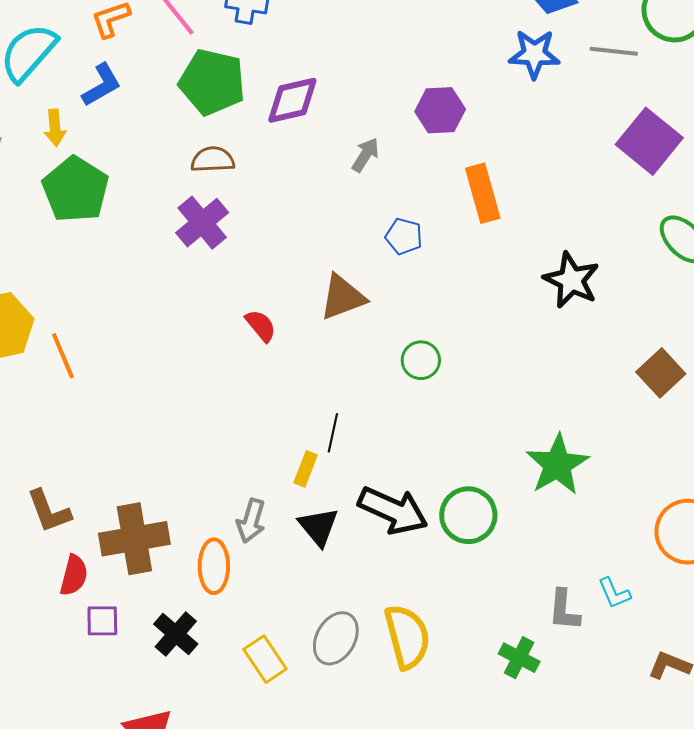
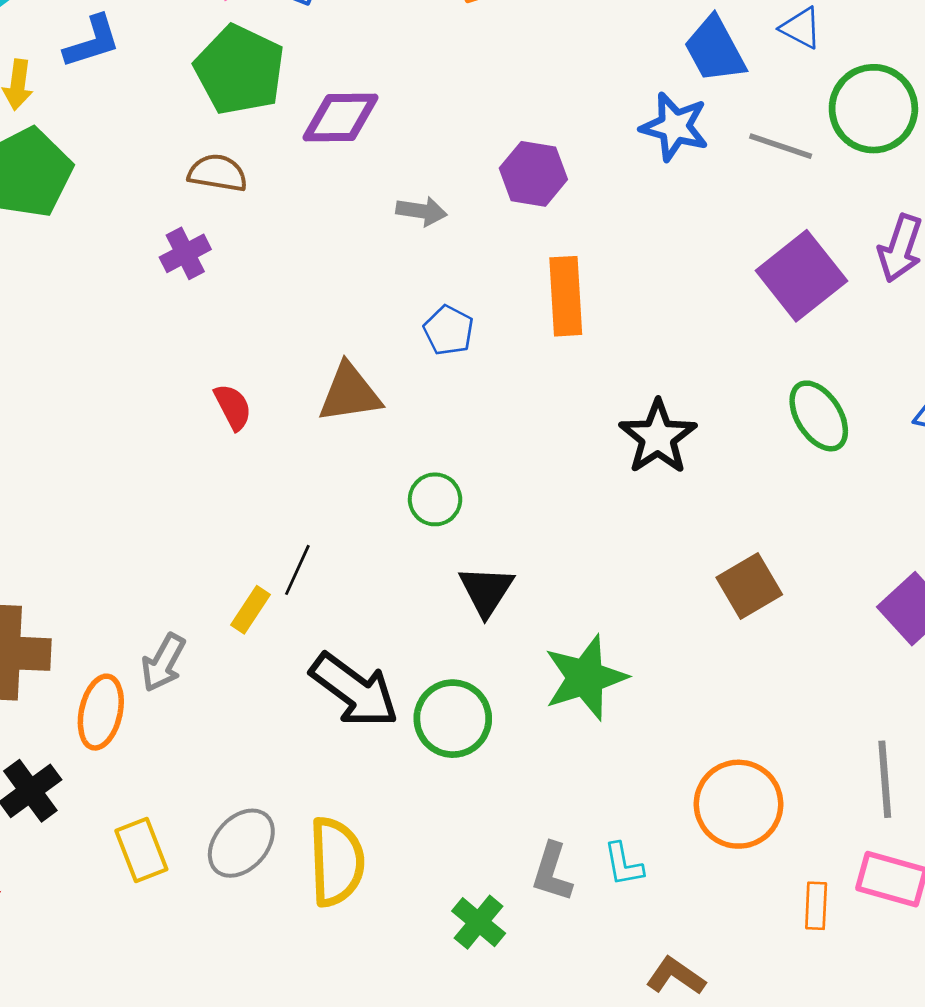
gray arrow: (365, 155) -> (421, 211), turned 54
purple cross: (202, 223) -> (185, 253), size x0.7
black triangle: (318, 527) -> (486, 591), moved

